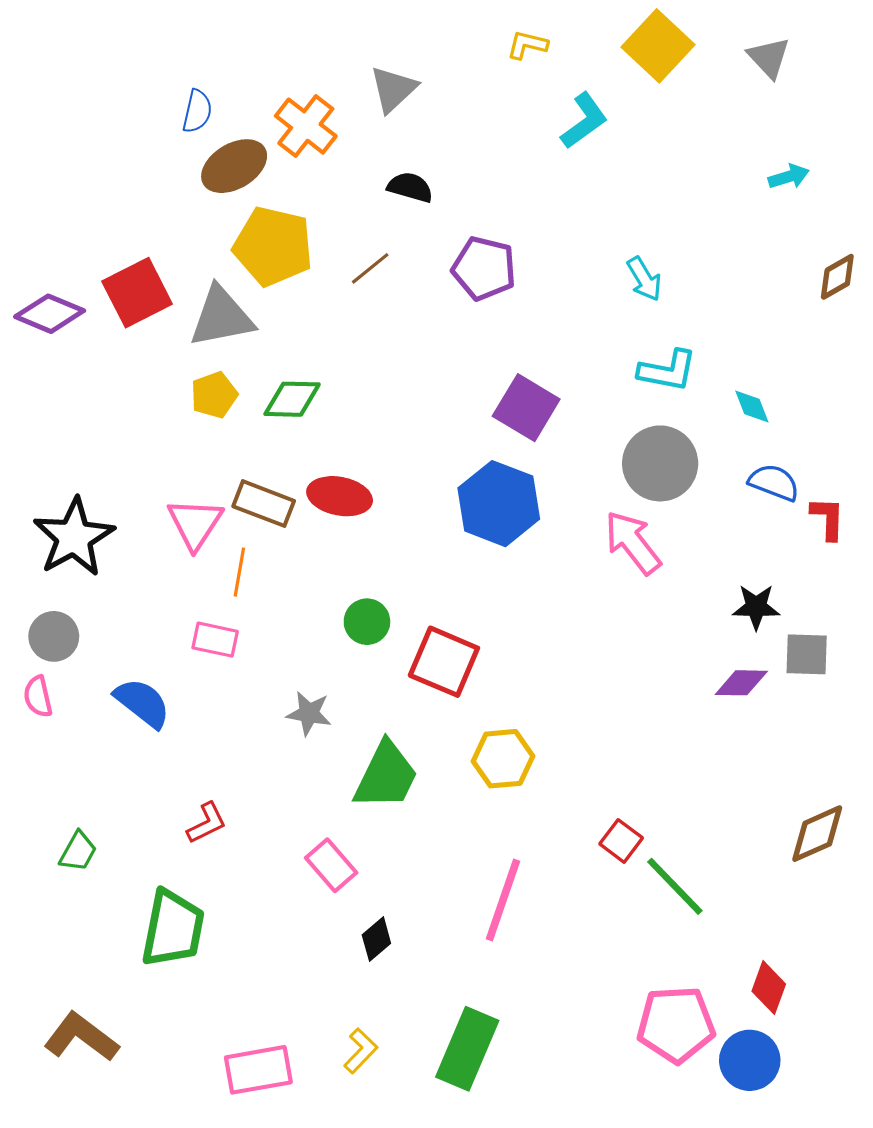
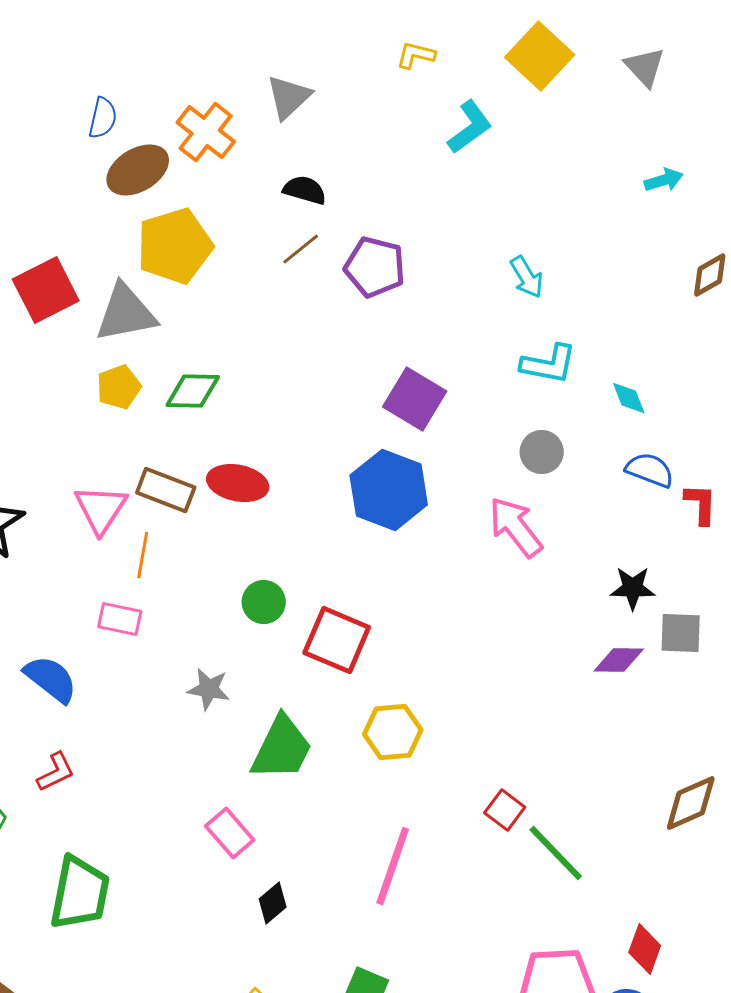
yellow pentagon: (273, 246) -> (175, 246), turned -30
brown line: (370, 268) -> (301, 249), moved
gray circle: (660, 463) -> (542, 452), size x0.6
red L-shape: (207, 823) -> (56, 772), moved

